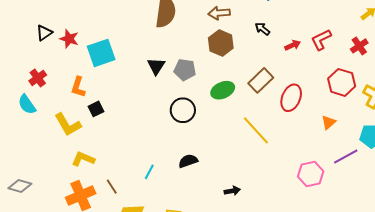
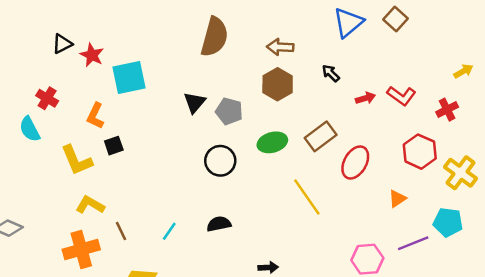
red L-shape: (321, 40) -> (401, 96), turned -125
red cross: (38, 78) -> (47, 98), turned -30
brown line: (112, 187) -> (121, 231), moved

